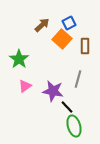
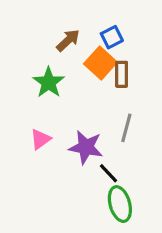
brown rectangle: (85, 46) -> (122, 74), moved
green star: (19, 59) -> (49, 82), moved

